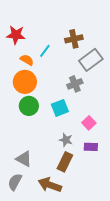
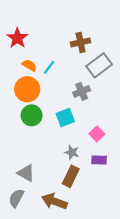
red star: (16, 35) -> (17, 38), turned 30
cyan line: (45, 51) -> (49, 67), moved

